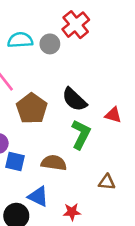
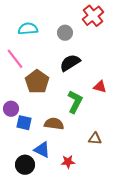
red cross: (76, 25) -> (93, 16), moved
gray circle: (50, 44) -> (65, 33), moved
black semicircle: (74, 99) -> (70, 63), moved, turned 105

